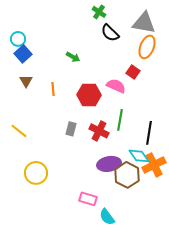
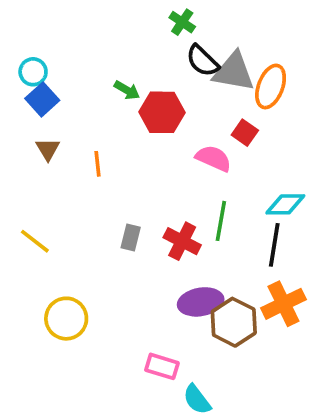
gray triangle: (144, 23) -> (234, 72), moved
green arrow: (73, 57) -> (127, 90), moved
red hexagon: (89, 95) -> (162, 112), moved
cyan diamond: (139, 156) -> (285, 204), moved, turned -55

